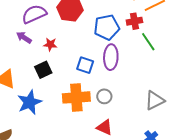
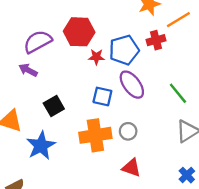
green line: (148, 42) -> (178, 93), moved
red star: (50, 44) -> (96, 57), moved
purple ellipse: (111, 57) -> (132, 85), turned -35

